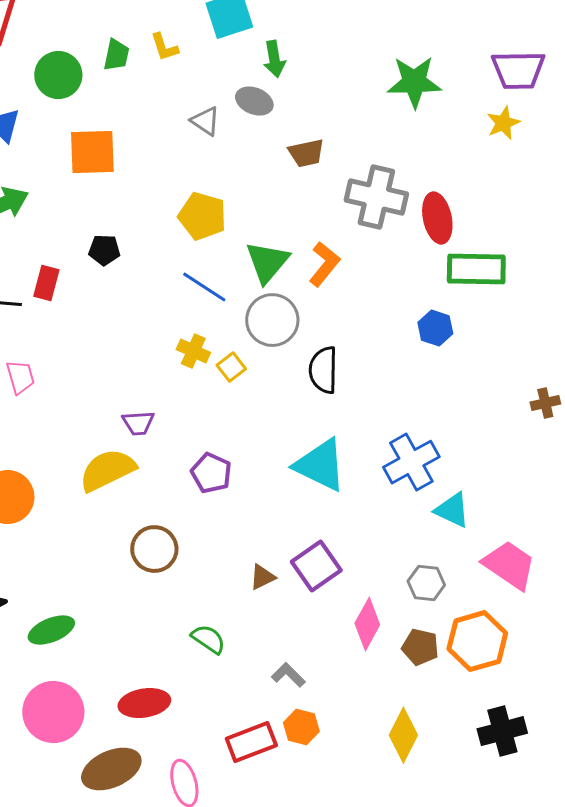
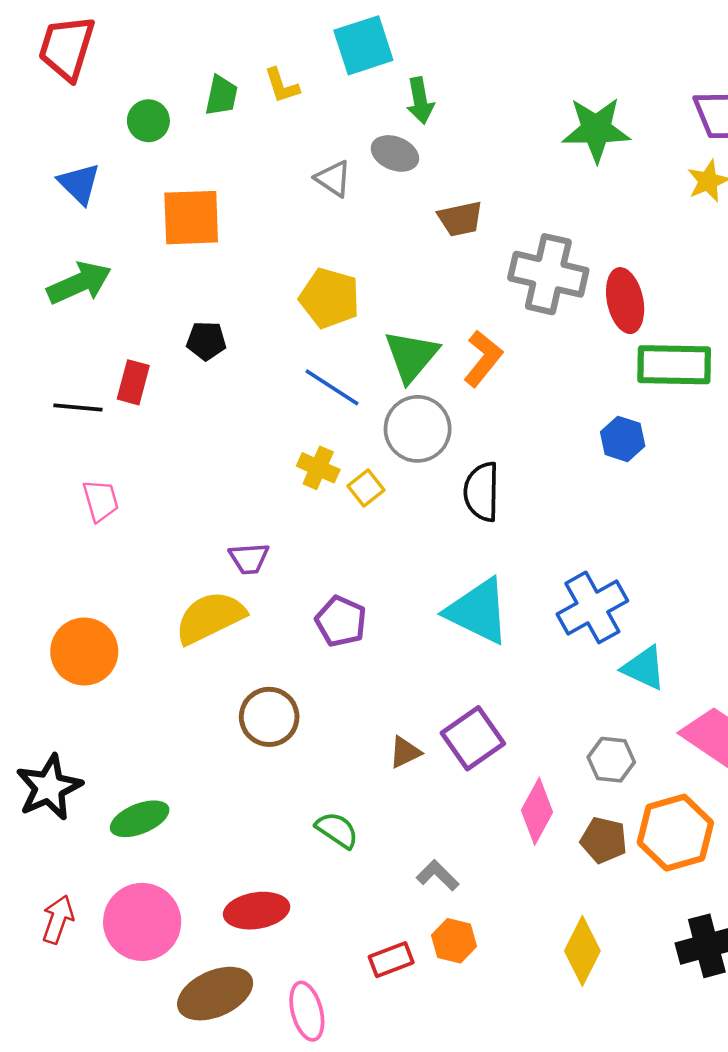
green circle: (58, 75) -> (148, 121), size x0.7
red rectangle: (251, 742) -> (391, 960), size x0.7

